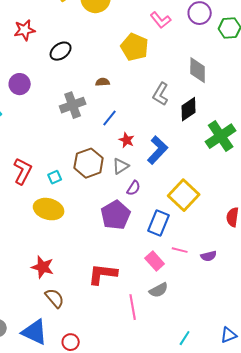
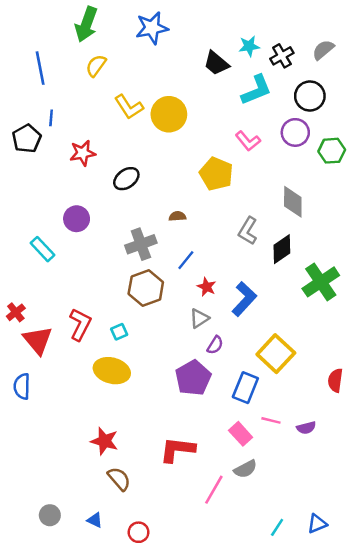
brown hexagon: (89, 163) -> (146, 288), moved
pink line: (133, 307) -> (214, 490), turned 40
blue triangle: (35, 332) -> (95, 520), size x0.5
blue triangle: (229, 335) -> (317, 524), moved

